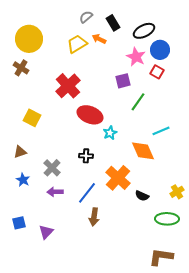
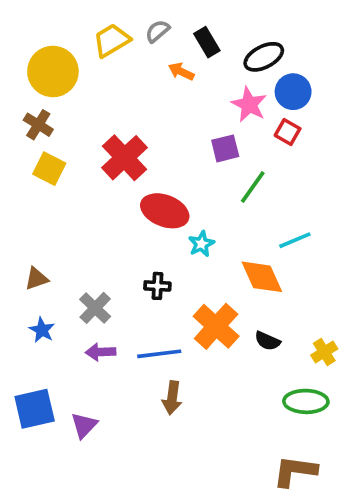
yellow trapezoid: (77, 44) -> (112, 40), moved
yellow square: (32, 118) -> (49, 169), moved
blue line: (87, 193) -> (159, 354), turned 45
black semicircle: (142, 196) -> (267, 341), moved
blue square: (19, 223) -> (35, 409), size x1.6

